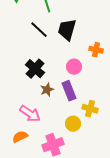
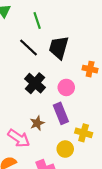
black cross: (35, 69) -> (35, 83), moved
brown star: (47, 90) -> (37, 123), moved

